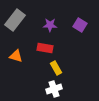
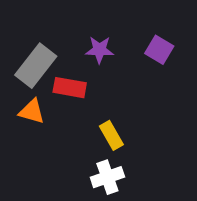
gray rectangle: (15, 20) -> (36, 66), moved
red rectangle: (45, 48) -> (70, 88), moved

